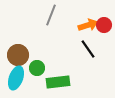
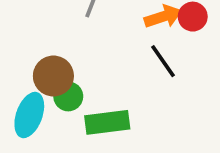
brown circle: (18, 55) -> (53, 76), moved

